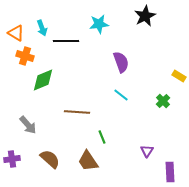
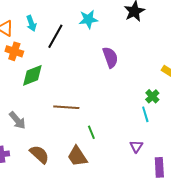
black line: (66, 41) -> (55, 36), turned -60
cyan line: (121, 95) -> (145, 114), moved, turned 35

